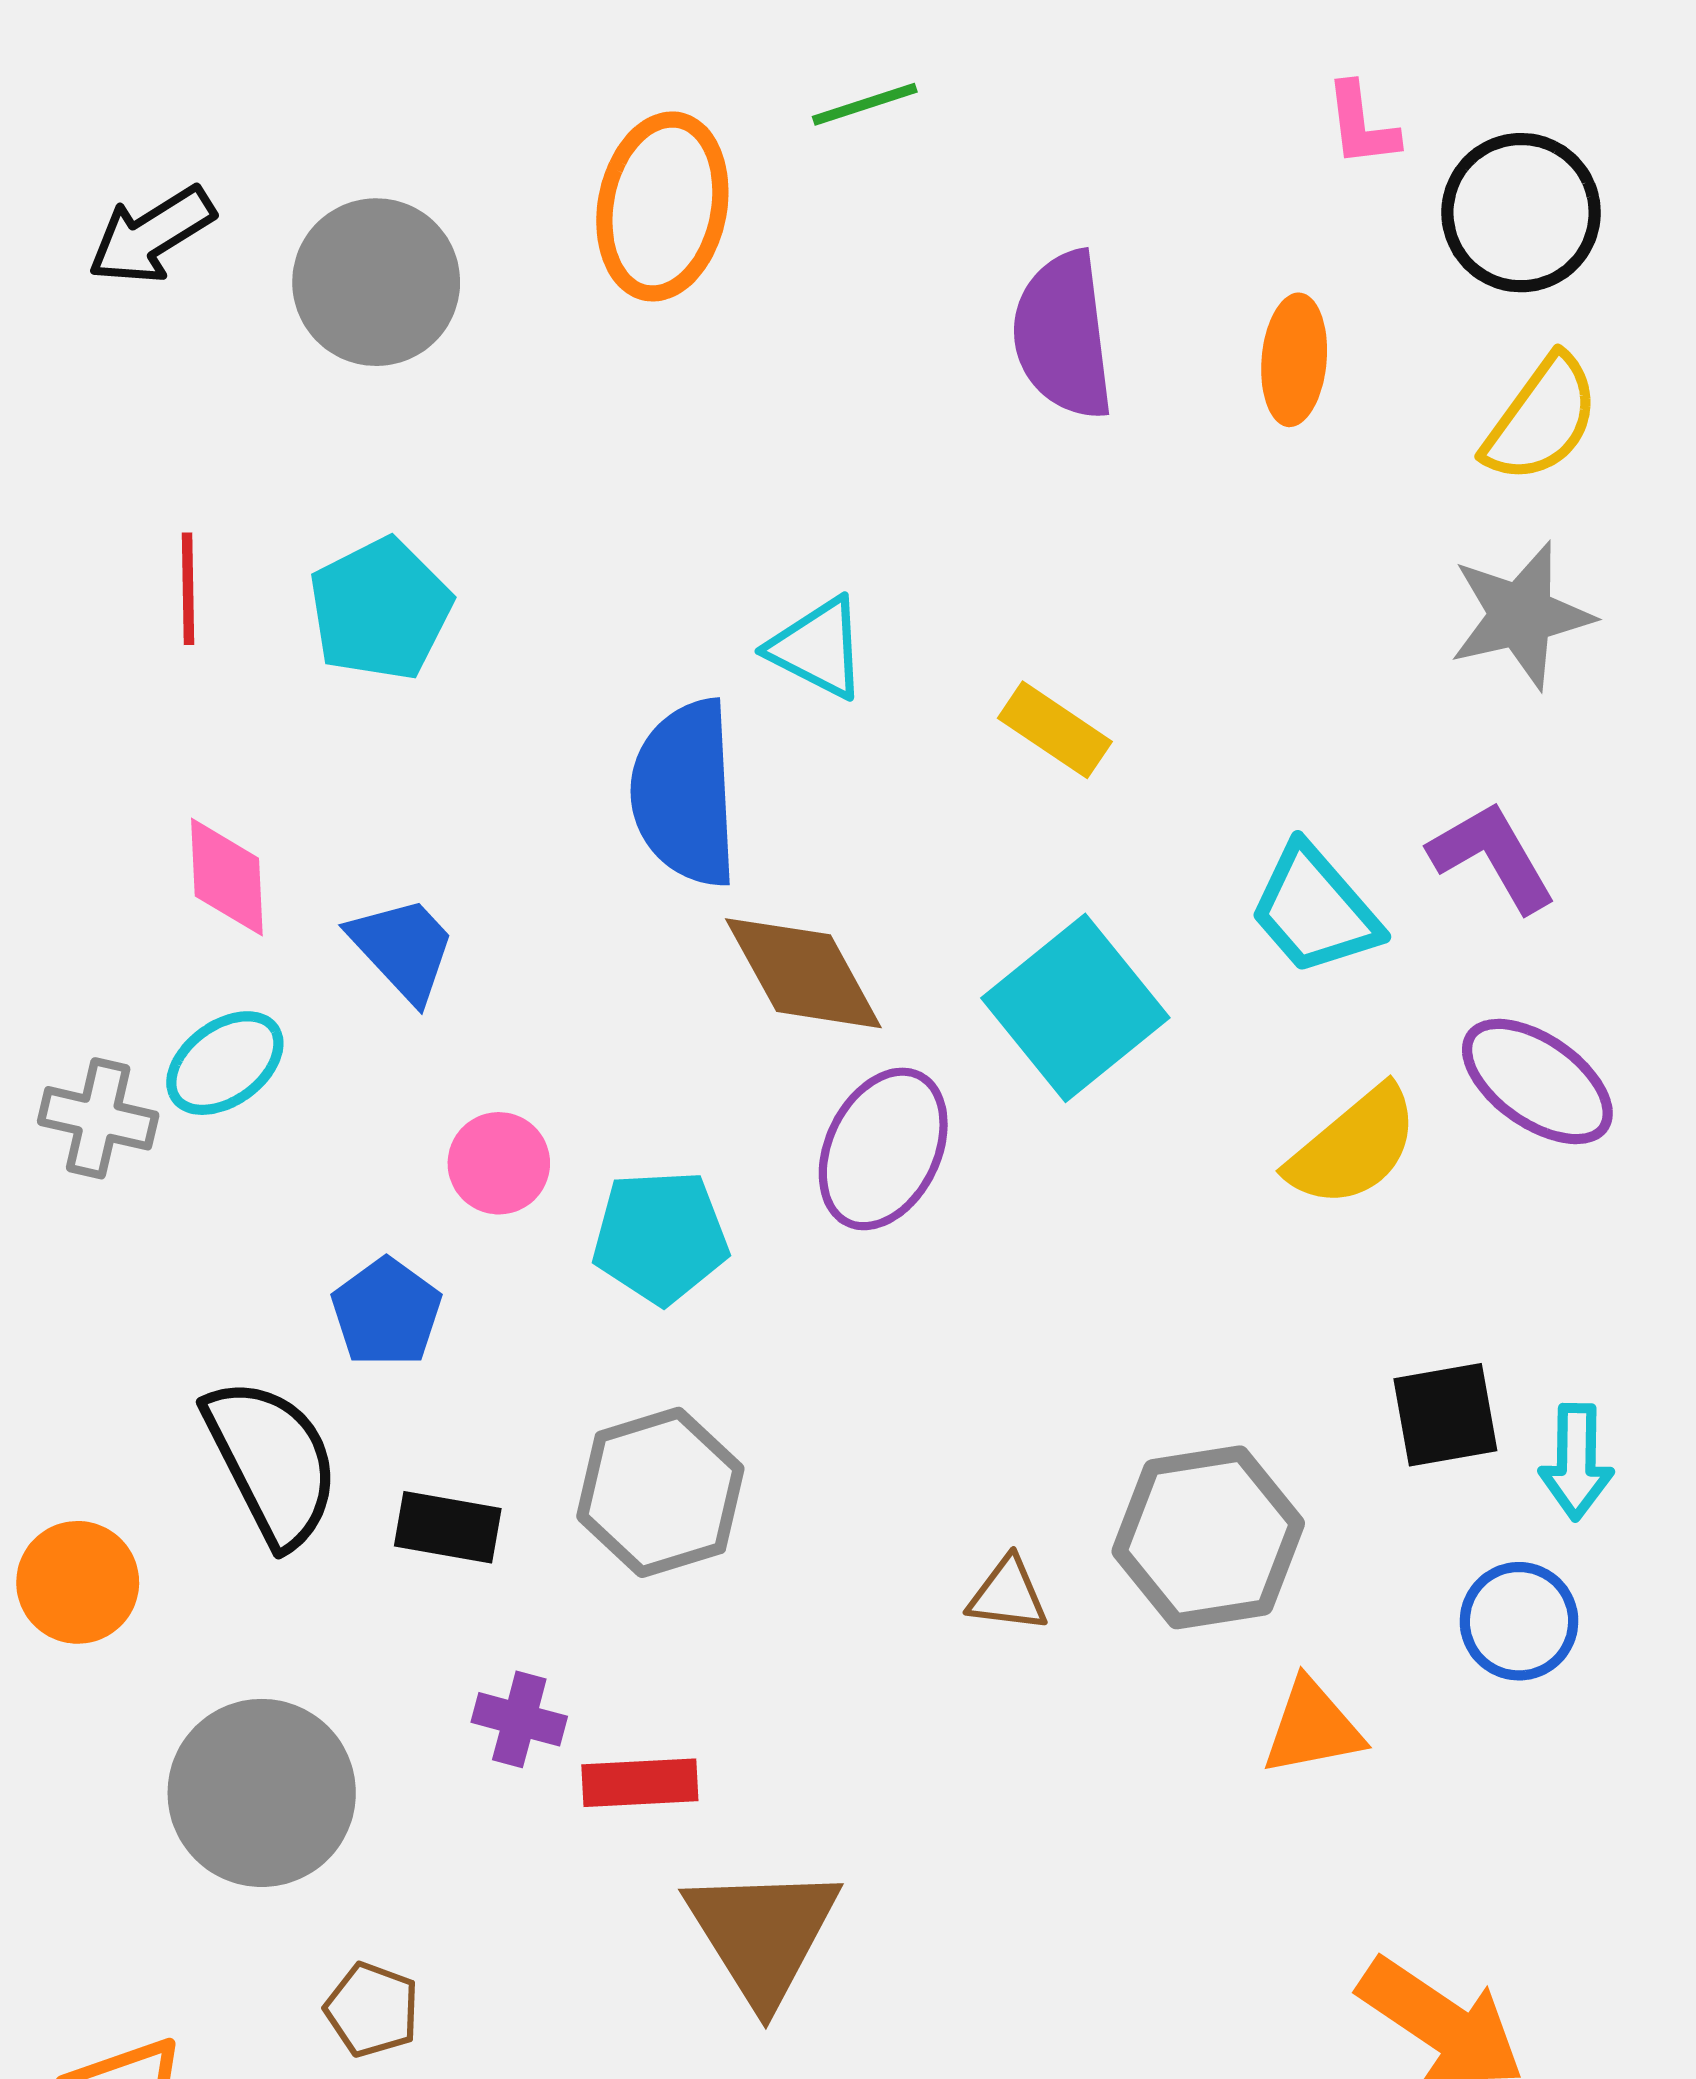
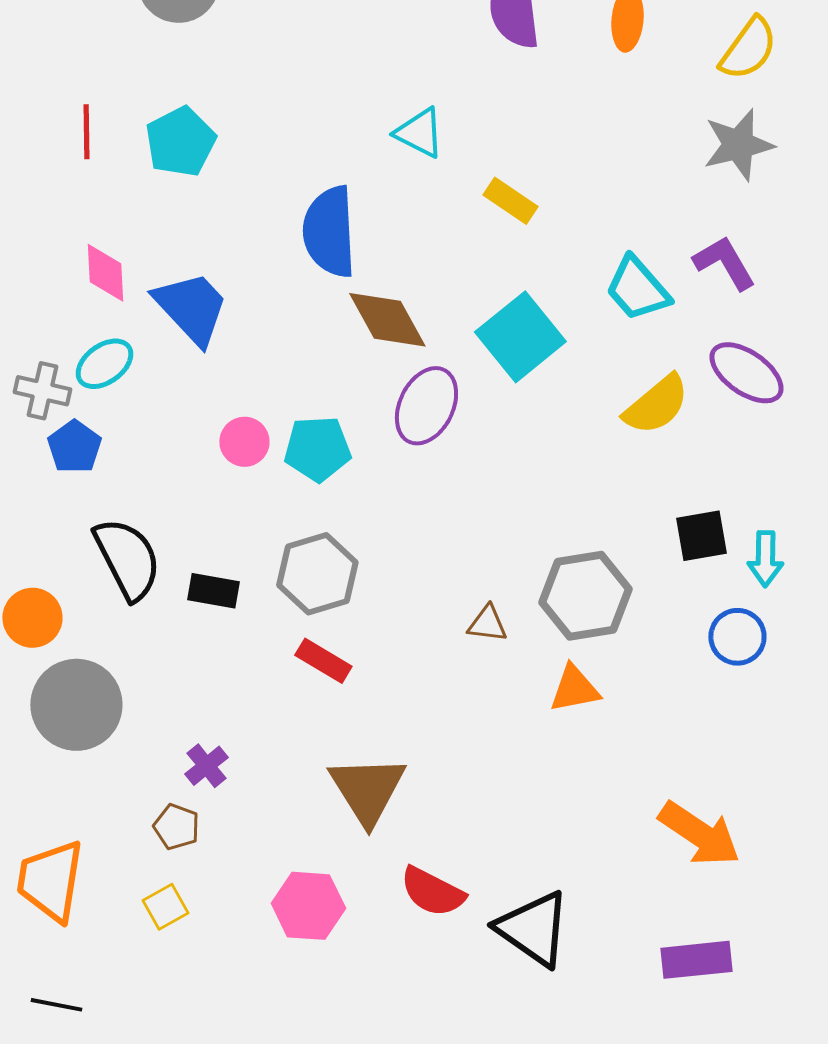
cyan triangle: (818, 648) -> (419, 133), moved
blue trapezoid: (403, 949) -> (191, 308), size x1.4
pink circle: (499, 1163) -> (244, 442), moved
blue pentagon: (386, 1313) -> (74, 447), moved
purple cross: (519, 1719) -> (206, 766), moved, turned 36
orange triangle: (1313, 1728) -> (574, 689), moved
red rectangle: (640, 1783) -> (323, 661), moved, turned 34
gray circle: (262, 1793) -> (76, 705), moved

